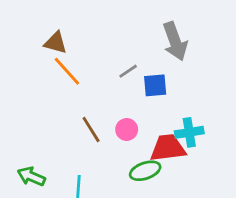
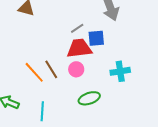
orange line: (67, 71) -> (34, 72), moved
red trapezoid: (168, 148) -> (79, 48), moved

